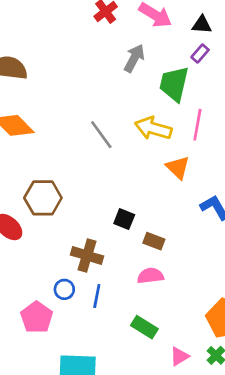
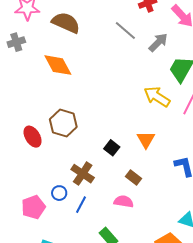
gray line: (101, 135) -> (125, 31), moved, turned -30
orange triangle: (178, 168) -> (146, 140), moved
black square: (124, 219) -> (112, 148), moved

